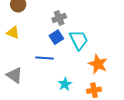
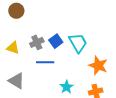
gray cross: (59, 18) -> (37, 42), moved
yellow triangle: (13, 33) -> (13, 48), moved

